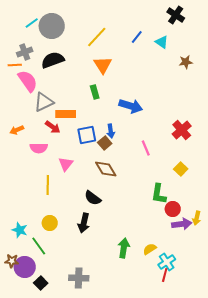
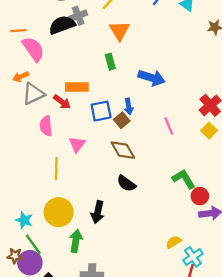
gray cross: (25, 52) -> (78, 16), moved
gray triangle: (44, 102) -> (33, 94), moved
orange arrow: (17, 130) -> (21, 77), moved
pink semicircle: (39, 148) -> (46, 126), turned 84
yellow square: (181, 169) -> (209, 131), moved
green L-shape: (159, 194) -> (184, 179), turned 140
black semicircle: (93, 198) -> (126, 183), moved
yellow circle: (50, 223) -> (59, 212), size x1.6
green line: (39, 246) -> (33, 244), moved
green arrow: (124, 248) -> (76, 241), moved

